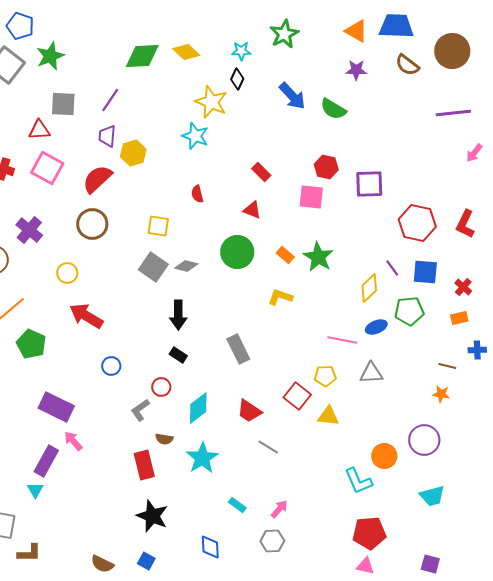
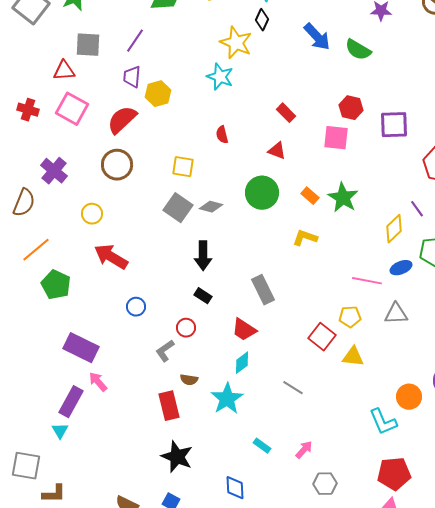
cyan diamond: (198, 408) -> (242, 363), moved, size x0.7
red trapezoid: (249, 411) -> (244, 330), moved
gray hexagon: (272, 541) -> (325, 484), moved

